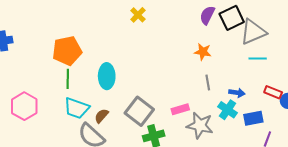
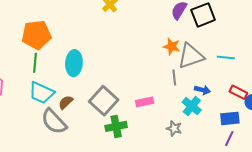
gray triangle: (253, 32) -> (191, 56), moved
blue rectangle: (253, 118) -> (230, 118), moved
gray star: (200, 125) -> (174, 128), moved, size x0.6

